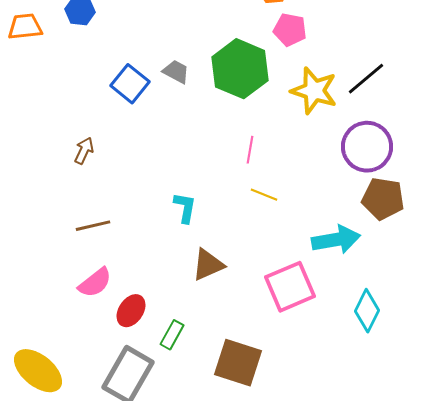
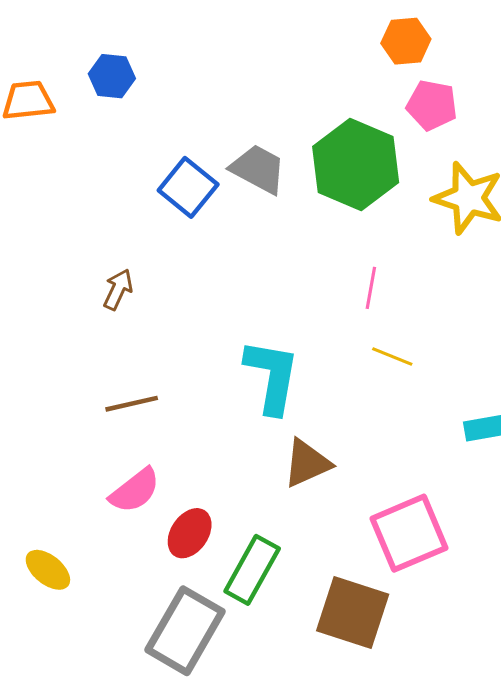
gray trapezoid: (176, 72) -> (258, 169), size x1.4
cyan L-shape: (185, 208) -> (272, 376), size x1.6
pink square: (290, 287) -> (409, 533), moved
green rectangle: (172, 335) -> (252, 570), size x1.5
yellow ellipse: (38, 371) -> (48, 570), moved, size x0.6

